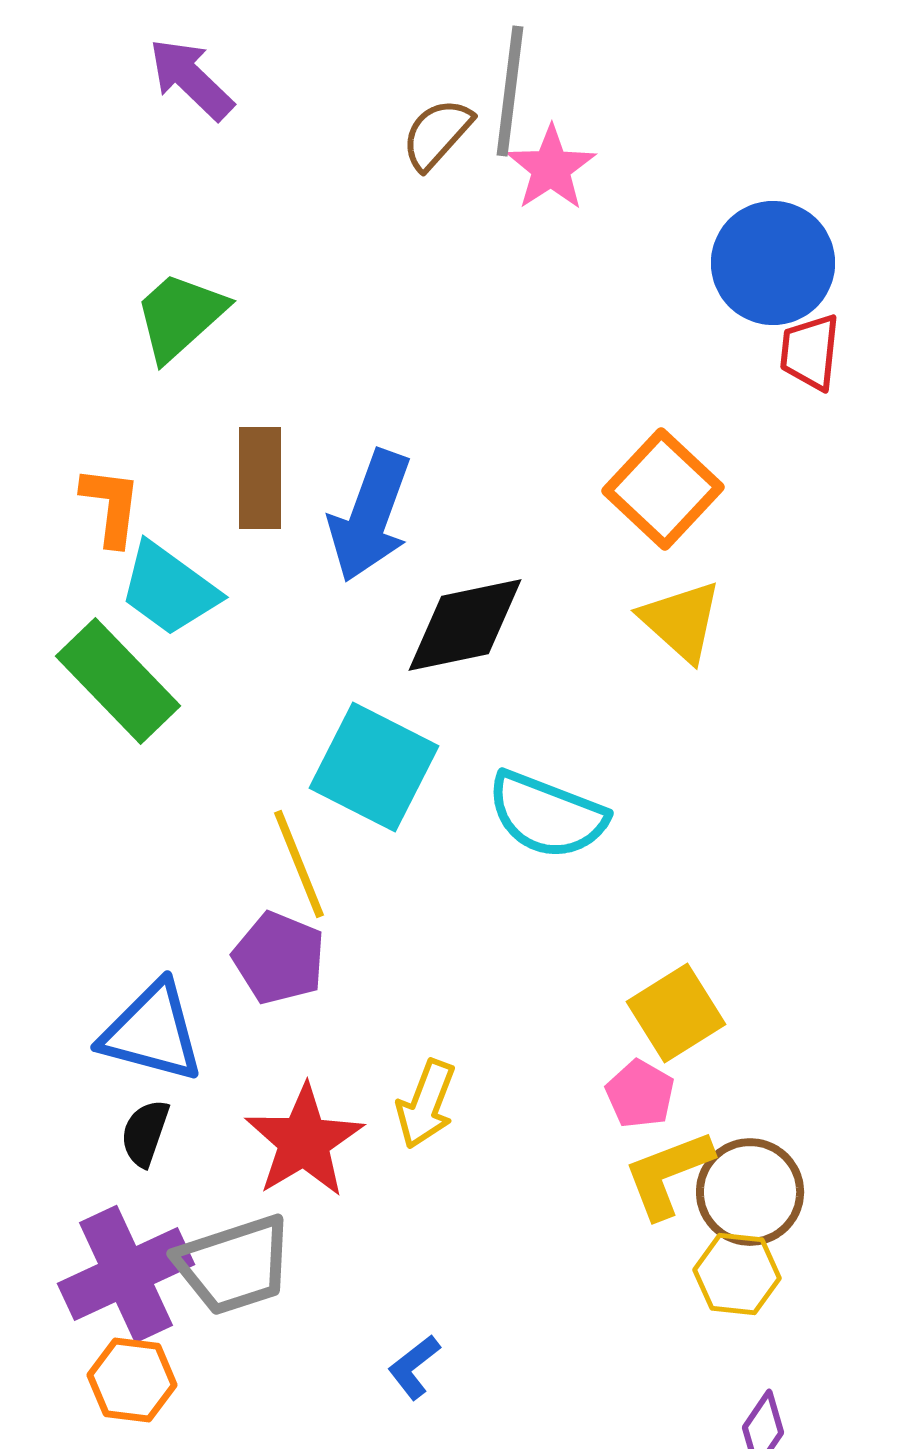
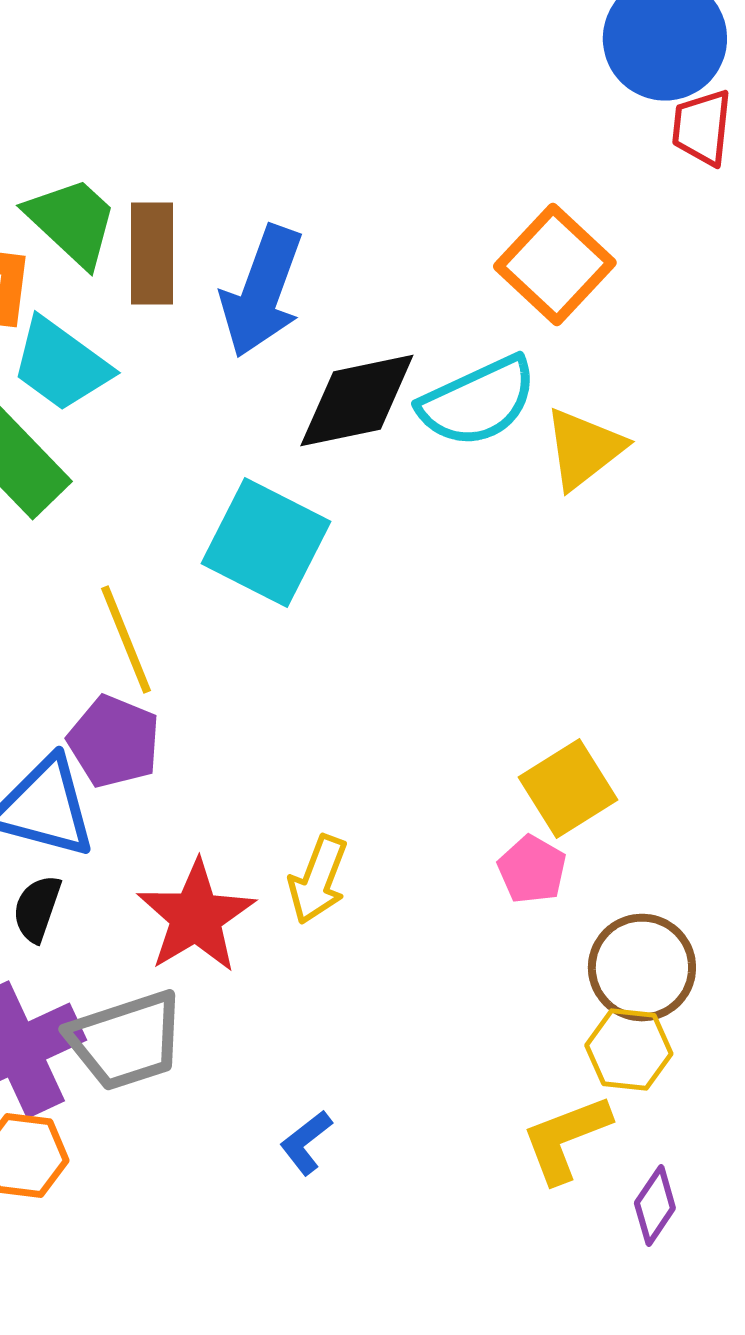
green trapezoid: (180, 316) -> (72, 222), moved, turned 85
yellow triangle: (681, 621) -> (584, 448), moved, turned 40
cyan semicircle: (547, 815) -> (478, 402), moved, turned -46
yellow line: (299, 864) -> (126, 640), moved
purple pentagon: (279, 958) -> (114, 742), moved
yellow L-shape: (668, 1174) -> (566, 1138), moved

